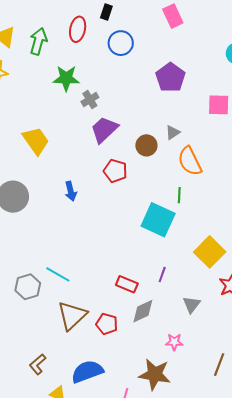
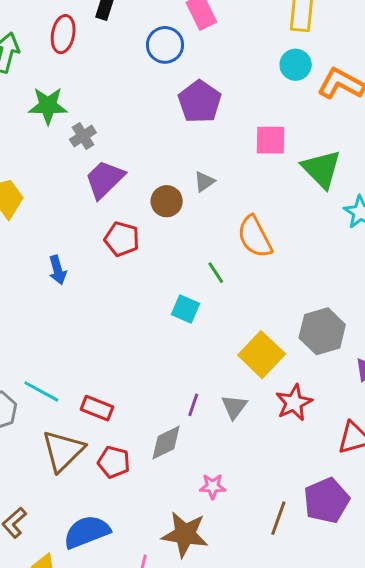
blue circle: (121, 43) -> (165, 45), moved
orange semicircle: (190, 161) -> (255, 237), moved
green line: (179, 195) -> (216, 273), turned -35
cyan square: (158, 220) -> (186, 309), size x0.6
purple line: (162, 275) -> (193, 405), moved
red rectangle: (127, 284) -> (97, 408), moved
gray triangle: (192, 304) -> (234, 407), moved

